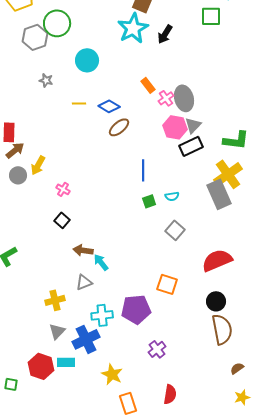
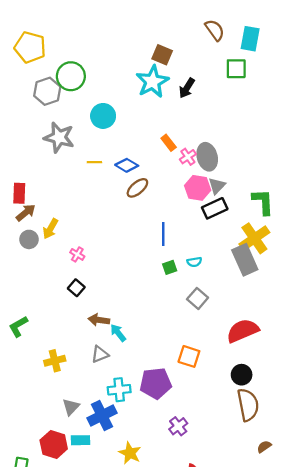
gray star: (46, 80) -> (59, 137), size x2.0
green L-shape: (236, 140) -> (263, 202), turned -100
yellow cross: (55, 300) -> (55, 361), moved

